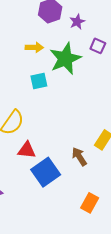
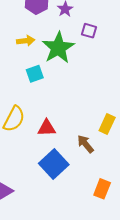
red triangle: (27, 150) -> (47, 128), moved

